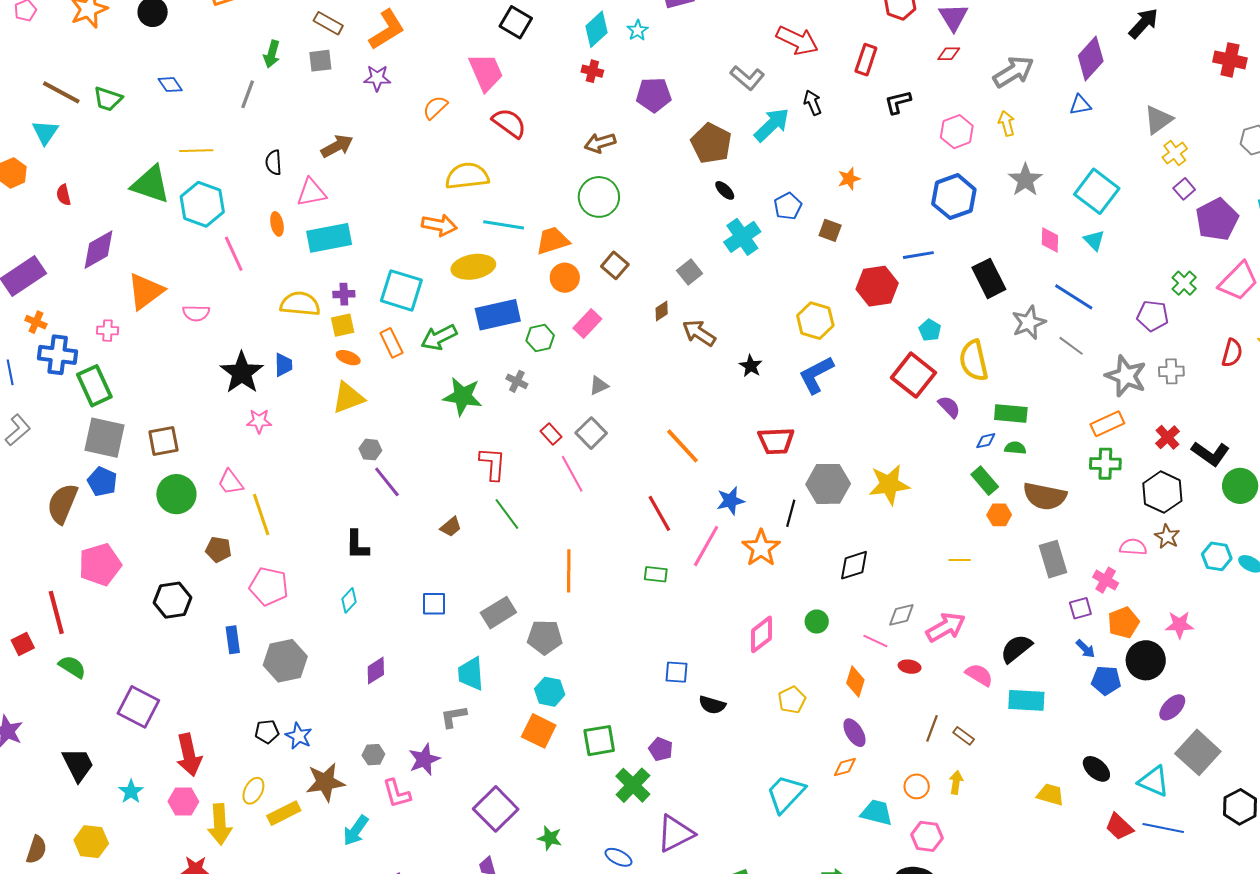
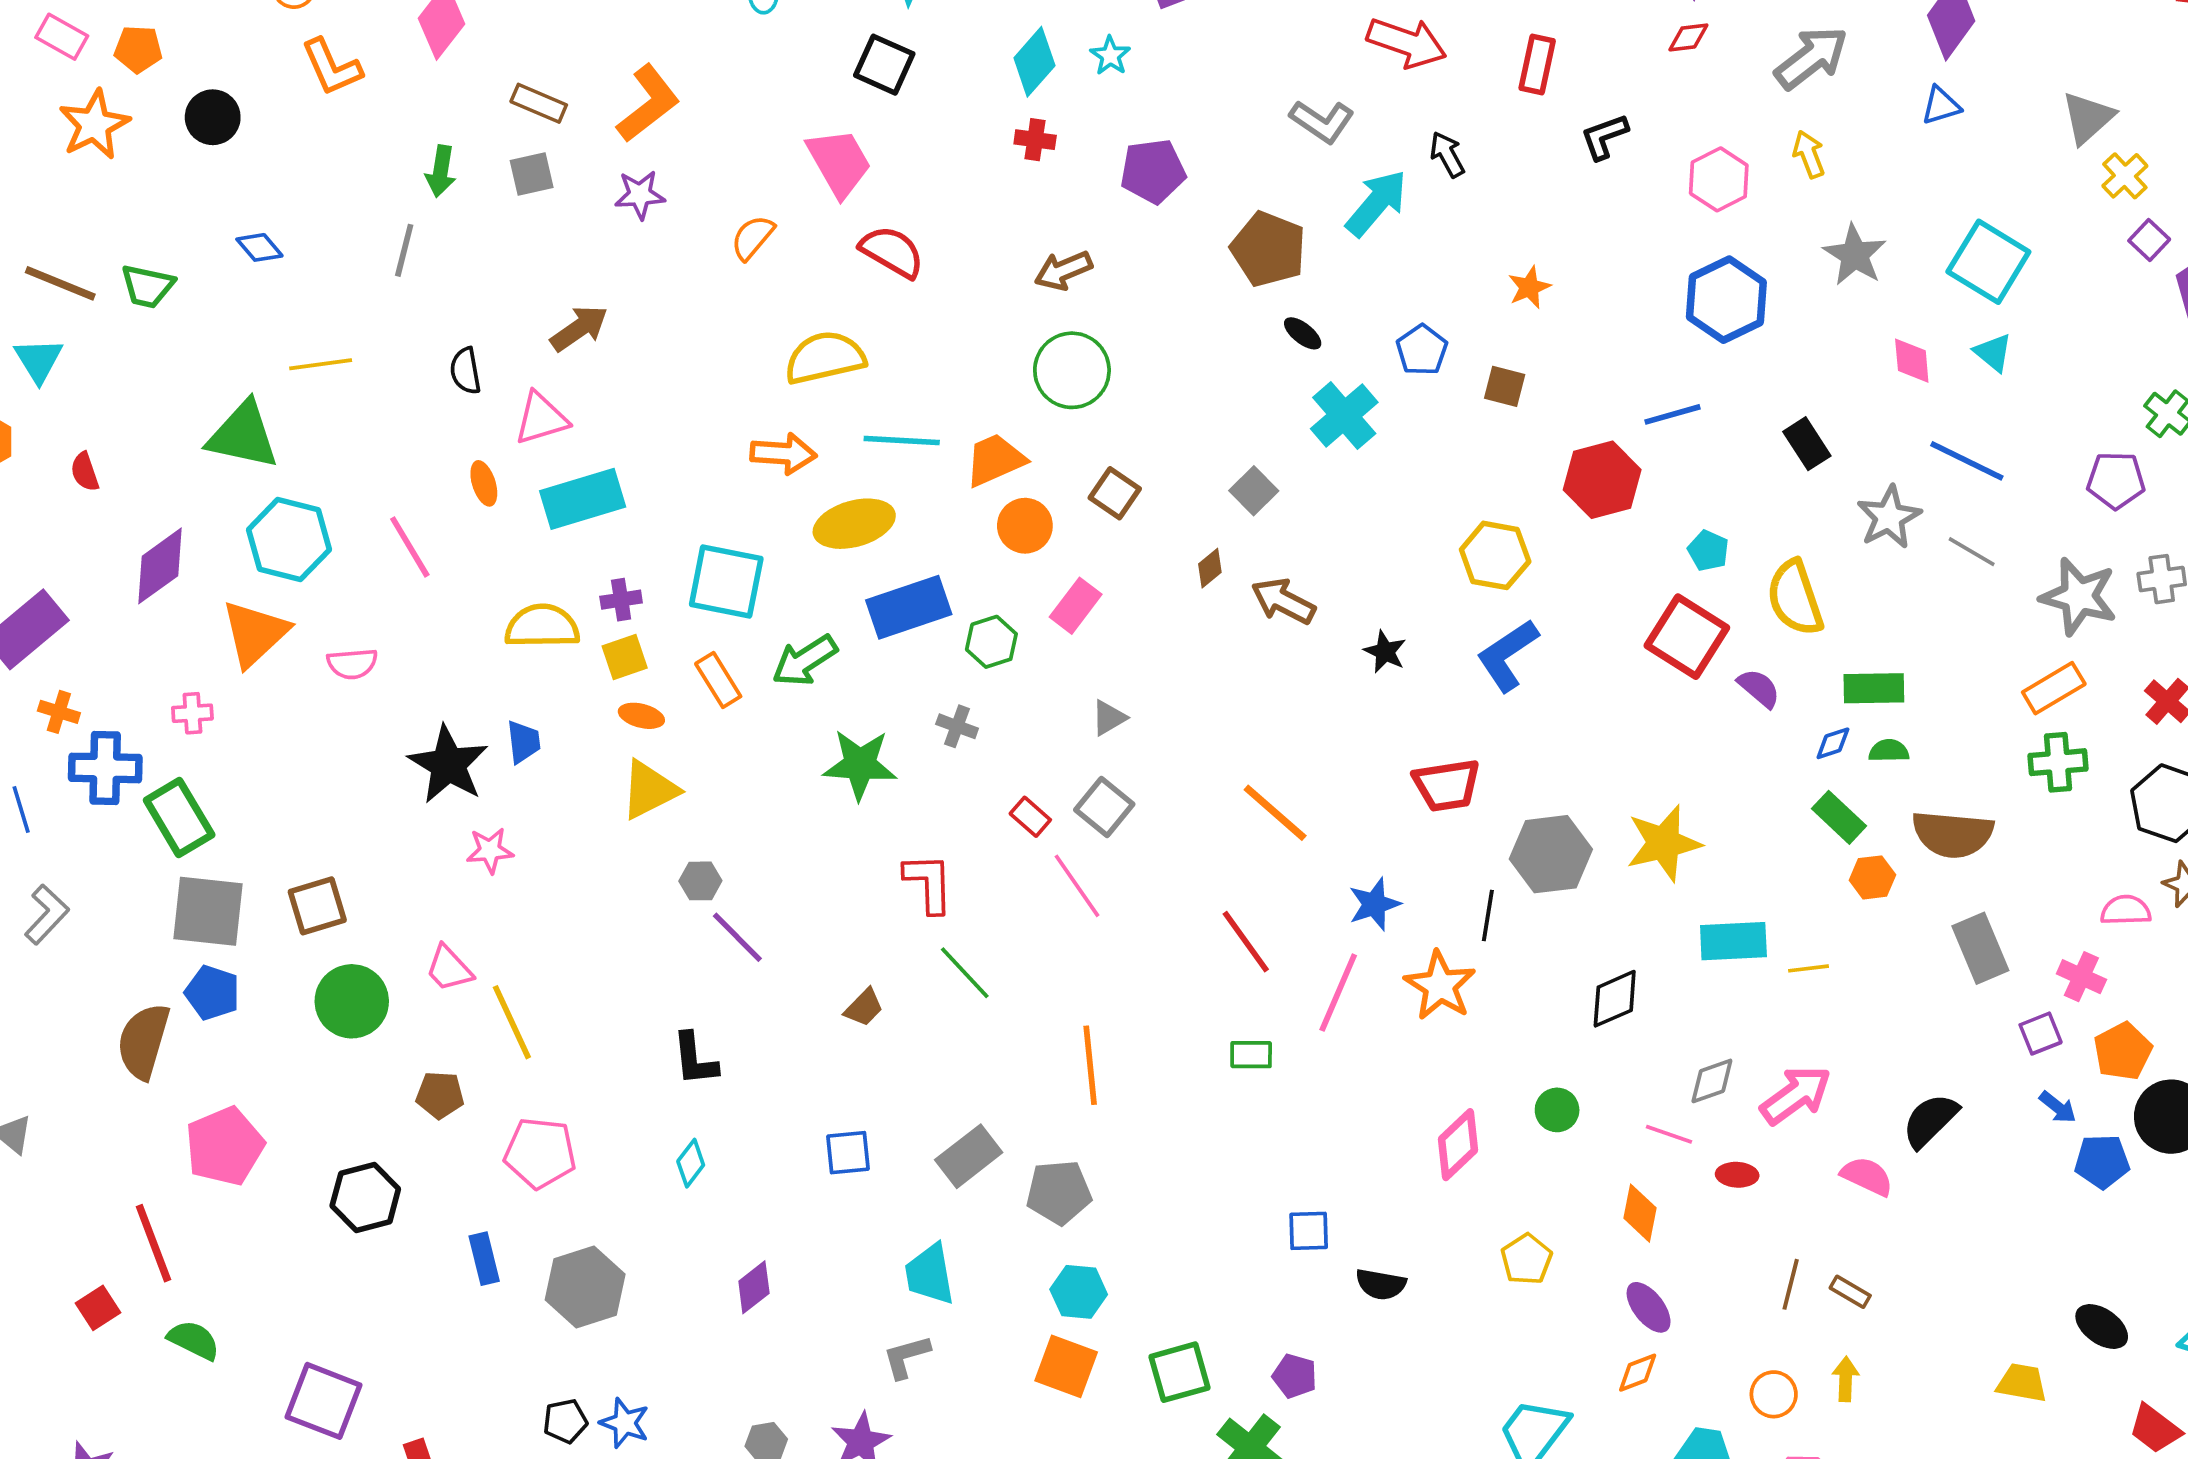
cyan hexagon: (202, 204) -> (289, 540), moved
black rectangle: (989, 278) -> (1807, 444), size x0.7
cyan rectangle: (1026, 700) -> (1733, 941), moved

